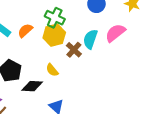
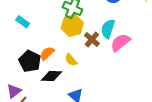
orange semicircle: (25, 31) -> (47, 53), moved
pink semicircle: (115, 33) -> (120, 42), moved

